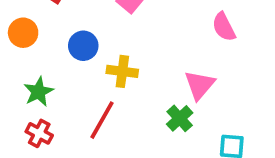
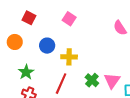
pink triangle: (199, 85) -> (112, 81), moved
green cross: (180, 118) -> (92, 80), moved

